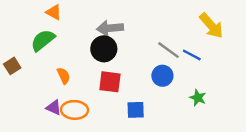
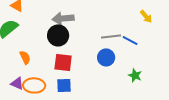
yellow arrow: (211, 26) -> (146, 16), size x0.6
gray line: (169, 50) -> (111, 36), turned -42
blue square: (136, 110) -> (64, 85), moved

